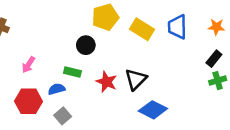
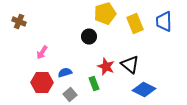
yellow rectangle: (142, 29) -> (135, 24), turned 36
green rectangle: (72, 72) -> (94, 84), moved, turned 56
black triangle: (136, 79) -> (130, 64), turned -36

